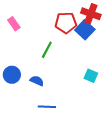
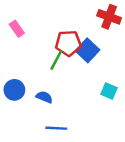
red pentagon: (66, 23) -> (68, 43), moved
blue square: (85, 30) -> (87, 50), moved

